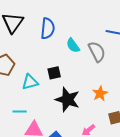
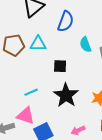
cyan triangle: (30, 82) -> (38, 44), moved
cyan line: (20, 111) -> (31, 92), moved, turned -40

